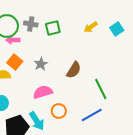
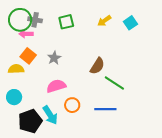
gray cross: (31, 24) -> (35, 20), moved
brown semicircle: (74, 70) -> (97, 66), moved
green line: (101, 89) -> (114, 83), turned -30
blue line: (92, 115) -> (105, 109), turned 30

